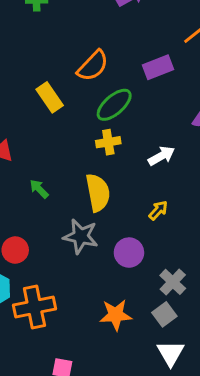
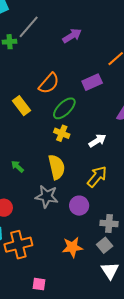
yellow cross: (108, 142) -> (62, 133), turned 35
yellow arrow: (158, 210) -> (97, 177), size x1.6
gray cross: (173, 282) -> (109, 223), turned -36

